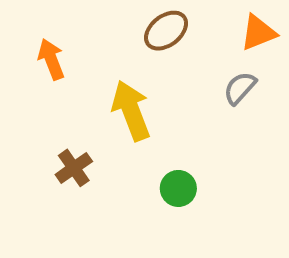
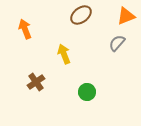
yellow arrow: (131, 111) -> (64, 54), size x0.7

